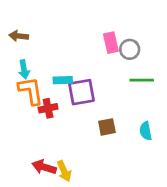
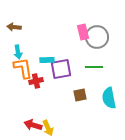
gray circle: (130, 49) -> (97, 37), size x1.5
green line: (142, 80) -> (94, 67), moved
cyan semicircle: (146, 131) -> (109, 98), size x1.5

